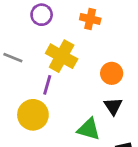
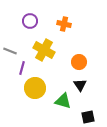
purple line: (47, 85) -> (22, 68), moved
yellow circle: (33, 115) -> (35, 88), moved

